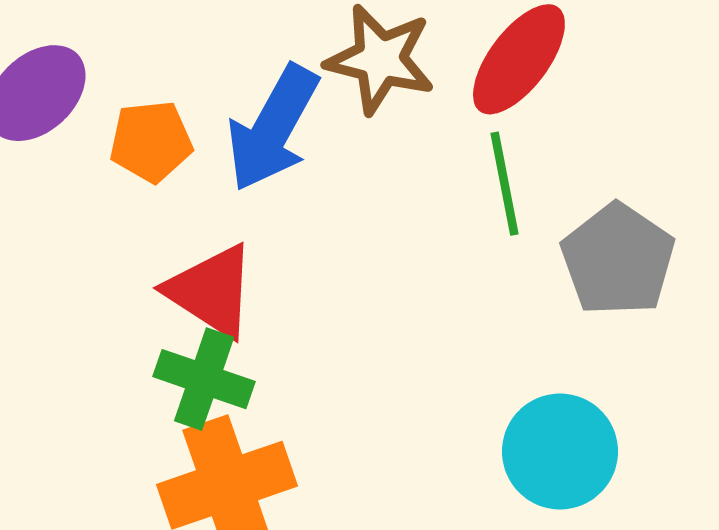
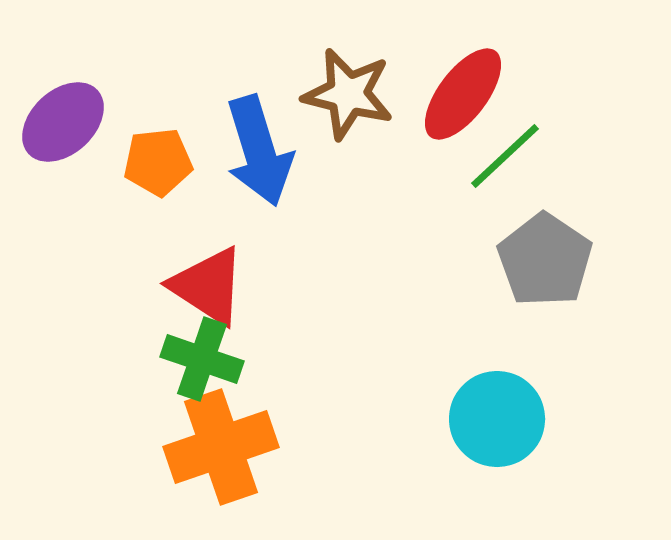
blue arrow: (273, 128) -> (259, 151), turned -46
green line: (504, 184) -> (505, 156), moved, turned 58

